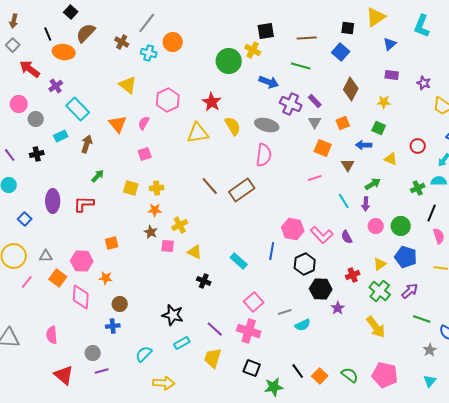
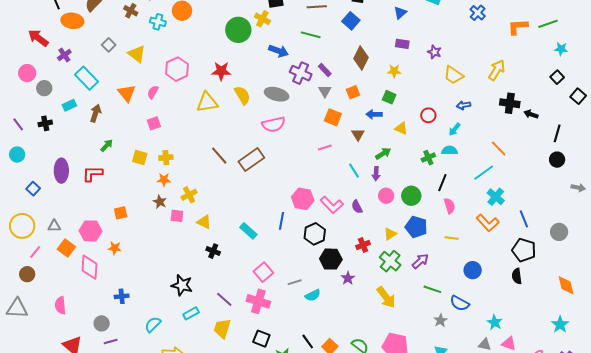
gray square: (13, 45) -> (109, 45), moved
red star: (212, 102) -> (221, 71), turned -30
pink semicircle: (264, 155) -> (273, 124), turned 70
brown circle: (120, 304) -> (27, 274), moved

